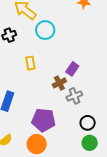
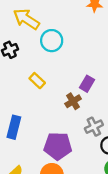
yellow rectangle: (30, 63) -> (37, 81), turned -32
gray cross: (74, 96) -> (94, 127), moved

